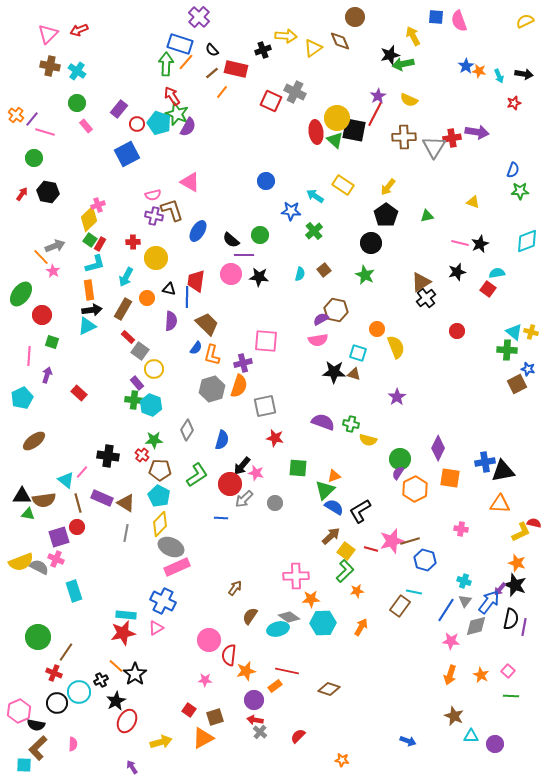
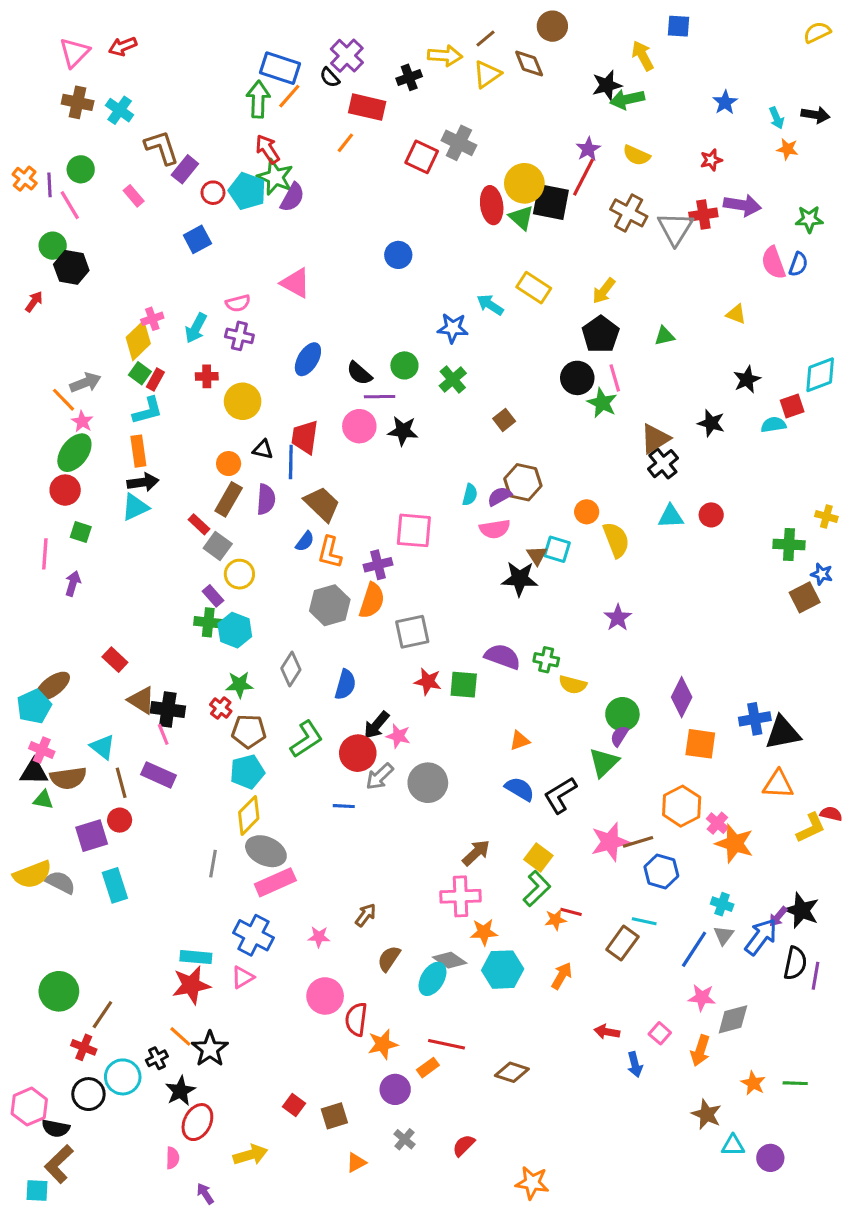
purple cross: (199, 17) -> (347, 56), moved
pink semicircle: (459, 21) -> (773, 263), moved
orange star: (479, 71) -> (787, 149), moved
brown line: (212, 73) -> (485, 39), moved
green circle: (77, 103) -> (81, 169), moved
red star: (514, 103) -> (711, 160), moved
purple line: (32, 119) -> (50, 185), turned -42
pink line: (45, 132) -> (70, 205), turned 42
brown cross: (404, 137) -> (629, 213), turned 30
blue square: (127, 154) -> (197, 239), size x0.7
blue circle: (266, 181) -> (398, 255), moved
green star: (520, 191) -> (809, 219), moved
black hexagon: (48, 192) -> (71, 267), moved
brown L-shape: (172, 210) -> (162, 148), moved
green cross: (314, 231) -> (453, 379), moved
pink line: (460, 243) -> (615, 378), moved, turned 60
black star: (457, 272) -> (711, 423), turned 30
cyan semicircle: (300, 274) -> (470, 495), moved
green star: (365, 275) -> (602, 403), moved
cyan arrow: (126, 277) -> (196, 328), moved
red square: (488, 289) -> (792, 406), moved, turned 35
green ellipse: (21, 294) -> (74, 453), moved
brown rectangle: (123, 309) -> (229, 499), moved
cyan triangle: (514, 332) -> (671, 516), moved, turned -42
brown triangle: (354, 374) -> (537, 555), moved, turned 40
red rectangle: (79, 393) -> (115, 660), moved
cyan pentagon: (22, 398) -> (34, 706), moved
green square: (298, 468) -> (464, 685), moved
pink line: (82, 472) -> (163, 734), moved, turned -64
orange hexagon: (415, 489) -> (682, 806), moved
green triangle: (325, 490) -> (604, 762), moved
cyan pentagon: (159, 496) -> (247, 772), turned 30
brown triangle: (126, 503) -> (141, 700), moved
gray circle: (275, 503) -> (428, 783), size x1.6
pink cross: (461, 529) -> (717, 823), turned 32
gray line: (126, 533) -> (213, 864), moved
brown arrow: (331, 536) -> (476, 853), moved
red line: (371, 549) -> (571, 912), moved
pink cross: (56, 559) -> (42, 750), moved
orange star: (517, 563) -> (735, 843), moved, size x1.4
cyan rectangle: (74, 591) -> (115, 885), moved
gray diamond: (476, 626) -> (733, 1019), moved
cyan ellipse: (278, 629) -> (433, 979), turned -45
pink square: (508, 671) -> (660, 1033), moved
orange star: (481, 675) -> (753, 1083), moved
pink star: (205, 680) -> (319, 937), moved
red arrow: (255, 720) -> (607, 1032), moved
orange triangle: (203, 738) -> (356, 1163), moved, size x0.6
blue arrow: (408, 741) -> (635, 1064), moved, turned 56
pink semicircle: (73, 744) -> (173, 1158), moved
orange star: (342, 760) -> (532, 1183), size x1.5

